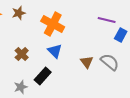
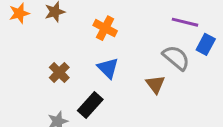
orange cross: (53, 24) -> (105, 28), size x0.7
gray semicircle: (110, 62) -> (176, 58), moved

